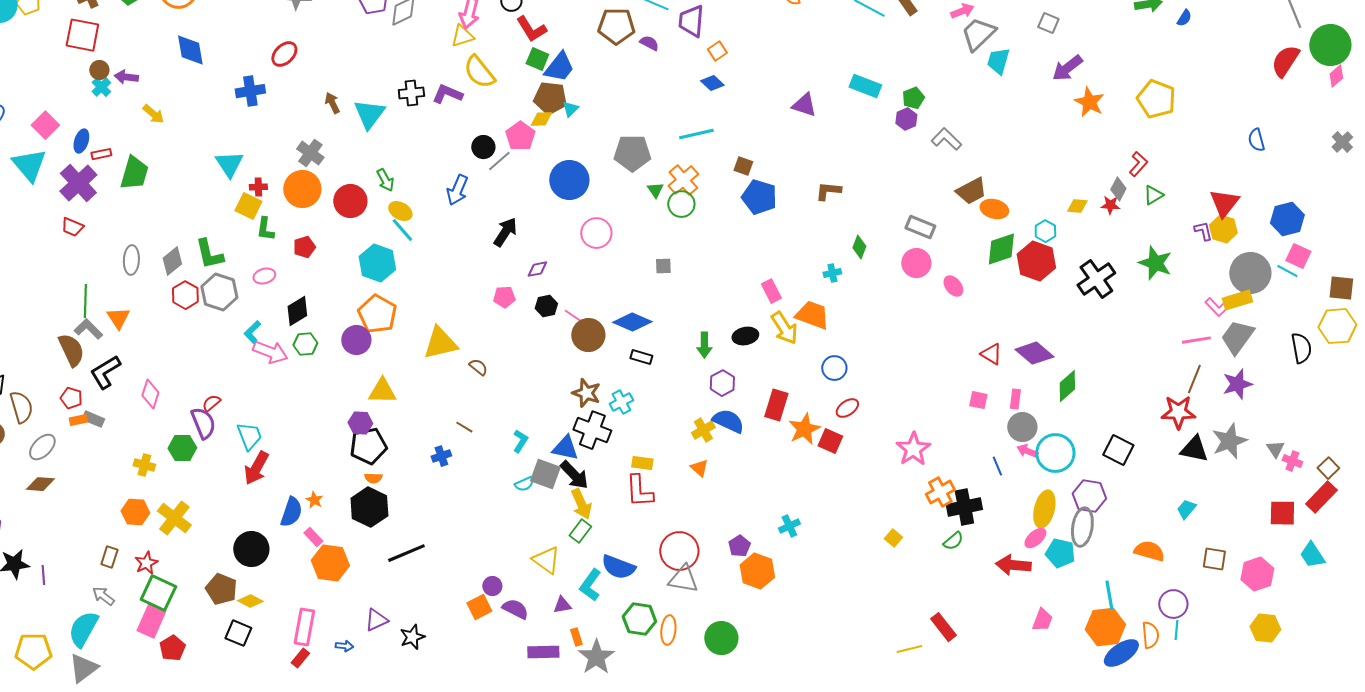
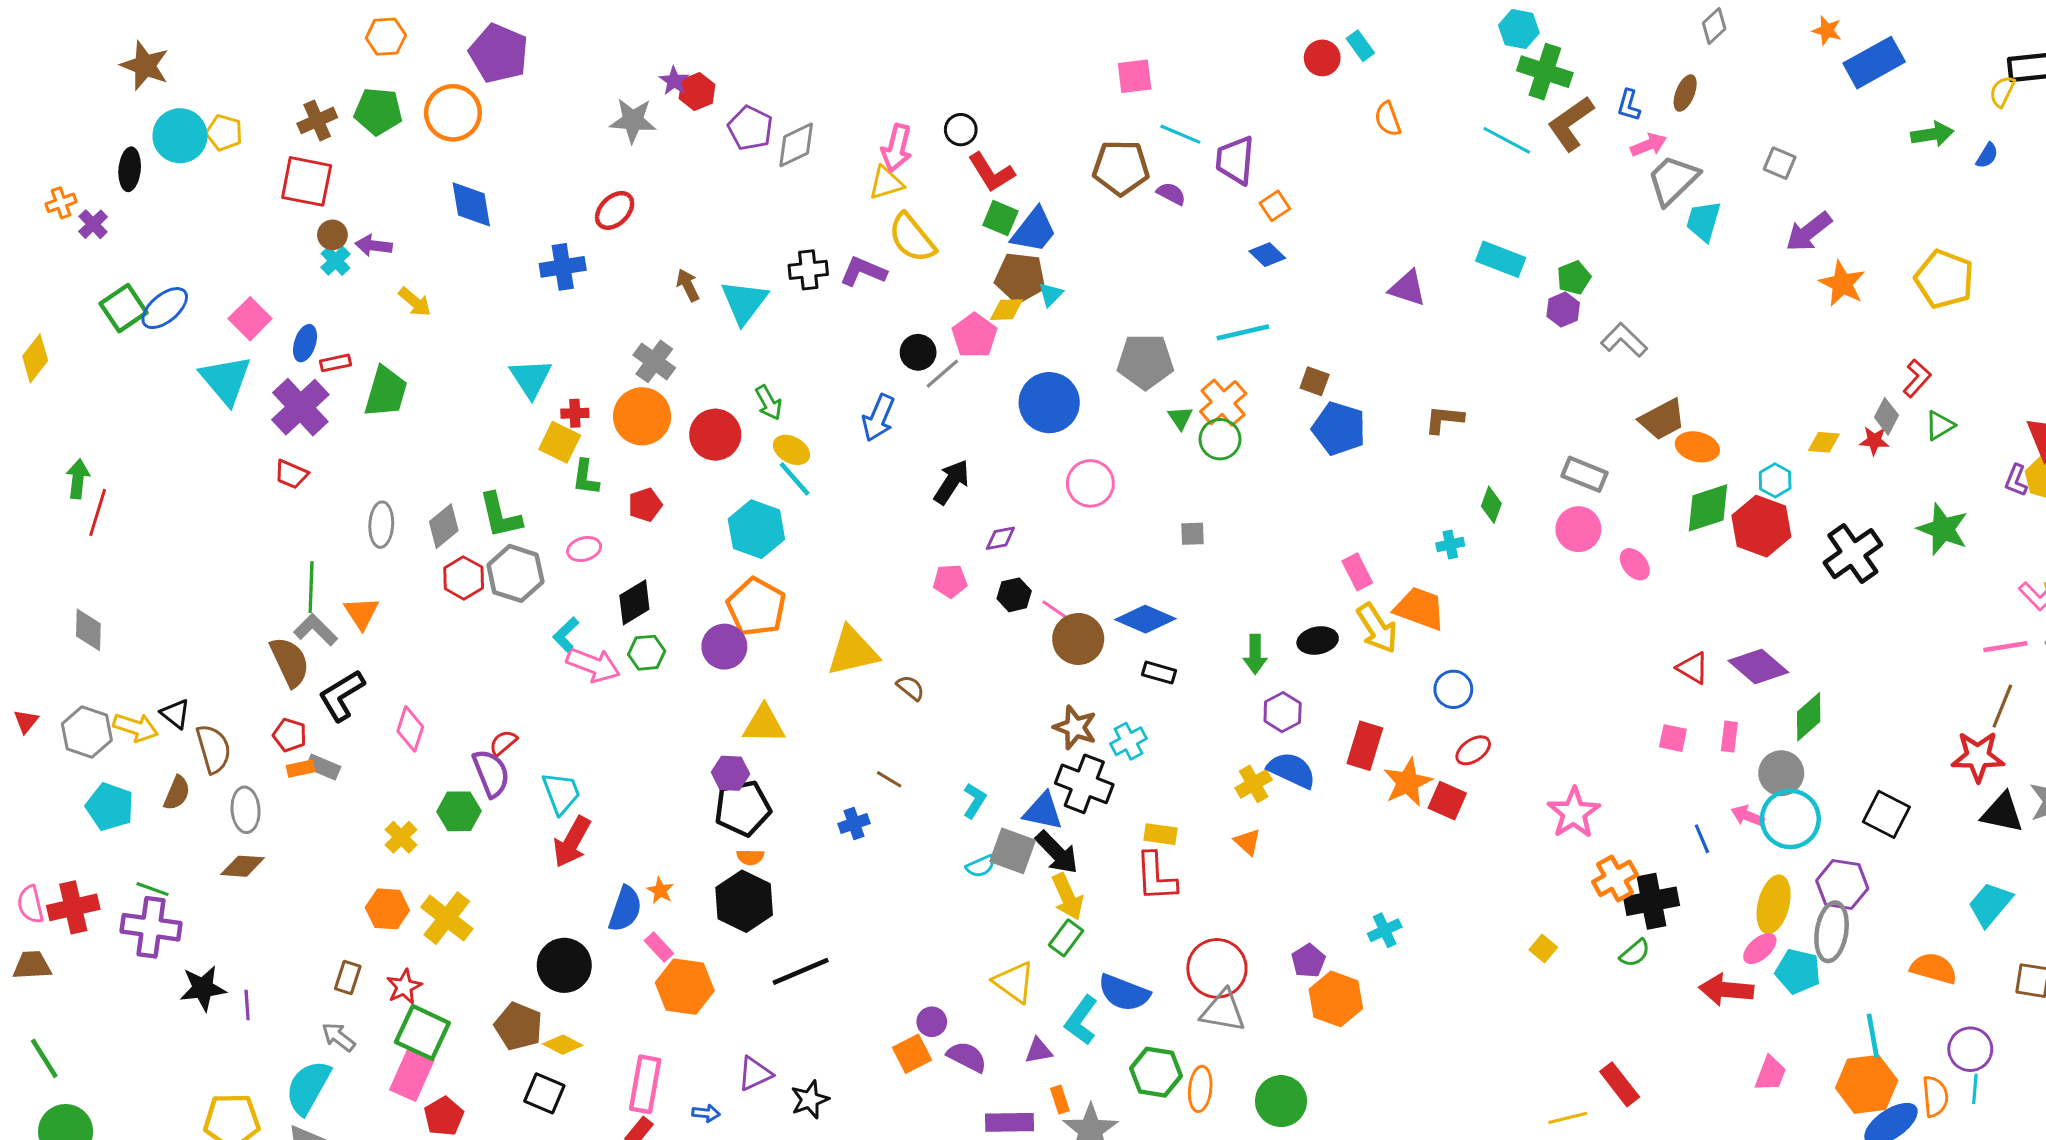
purple L-shape: (1203, 231) -> (2016, 480), turned -145
gray circle: (1022, 427) -> (1781, 773), moved
gray ellipse: (42, 447) -> (246, 810), turned -48
yellow cross: (144, 465) -> (401, 837), turned 30
cyan trapezoid: (1186, 509) -> (1990, 904), size x1.5

